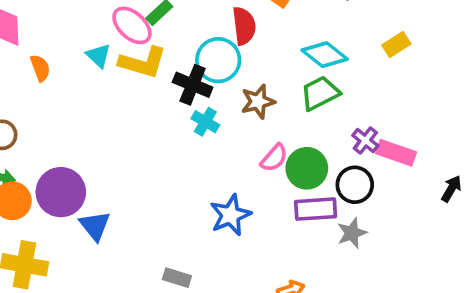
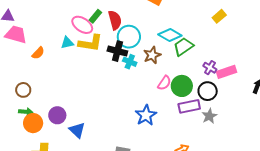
red semicircle: (244, 26) -> (115, 20), moved
cyan diamond: (325, 55) -> (170, 35), moved
cyan triangle: (98, 56) -> (67, 43), turned -48
orange semicircle: (40, 68) -> (38, 53), turned 72
cyan cross: (205, 122) -> (130, 62), moved
pink rectangle: (396, 153) -> (226, 72), turned -30
purple circle: (61, 192) -> (57, 115), size x0.7

